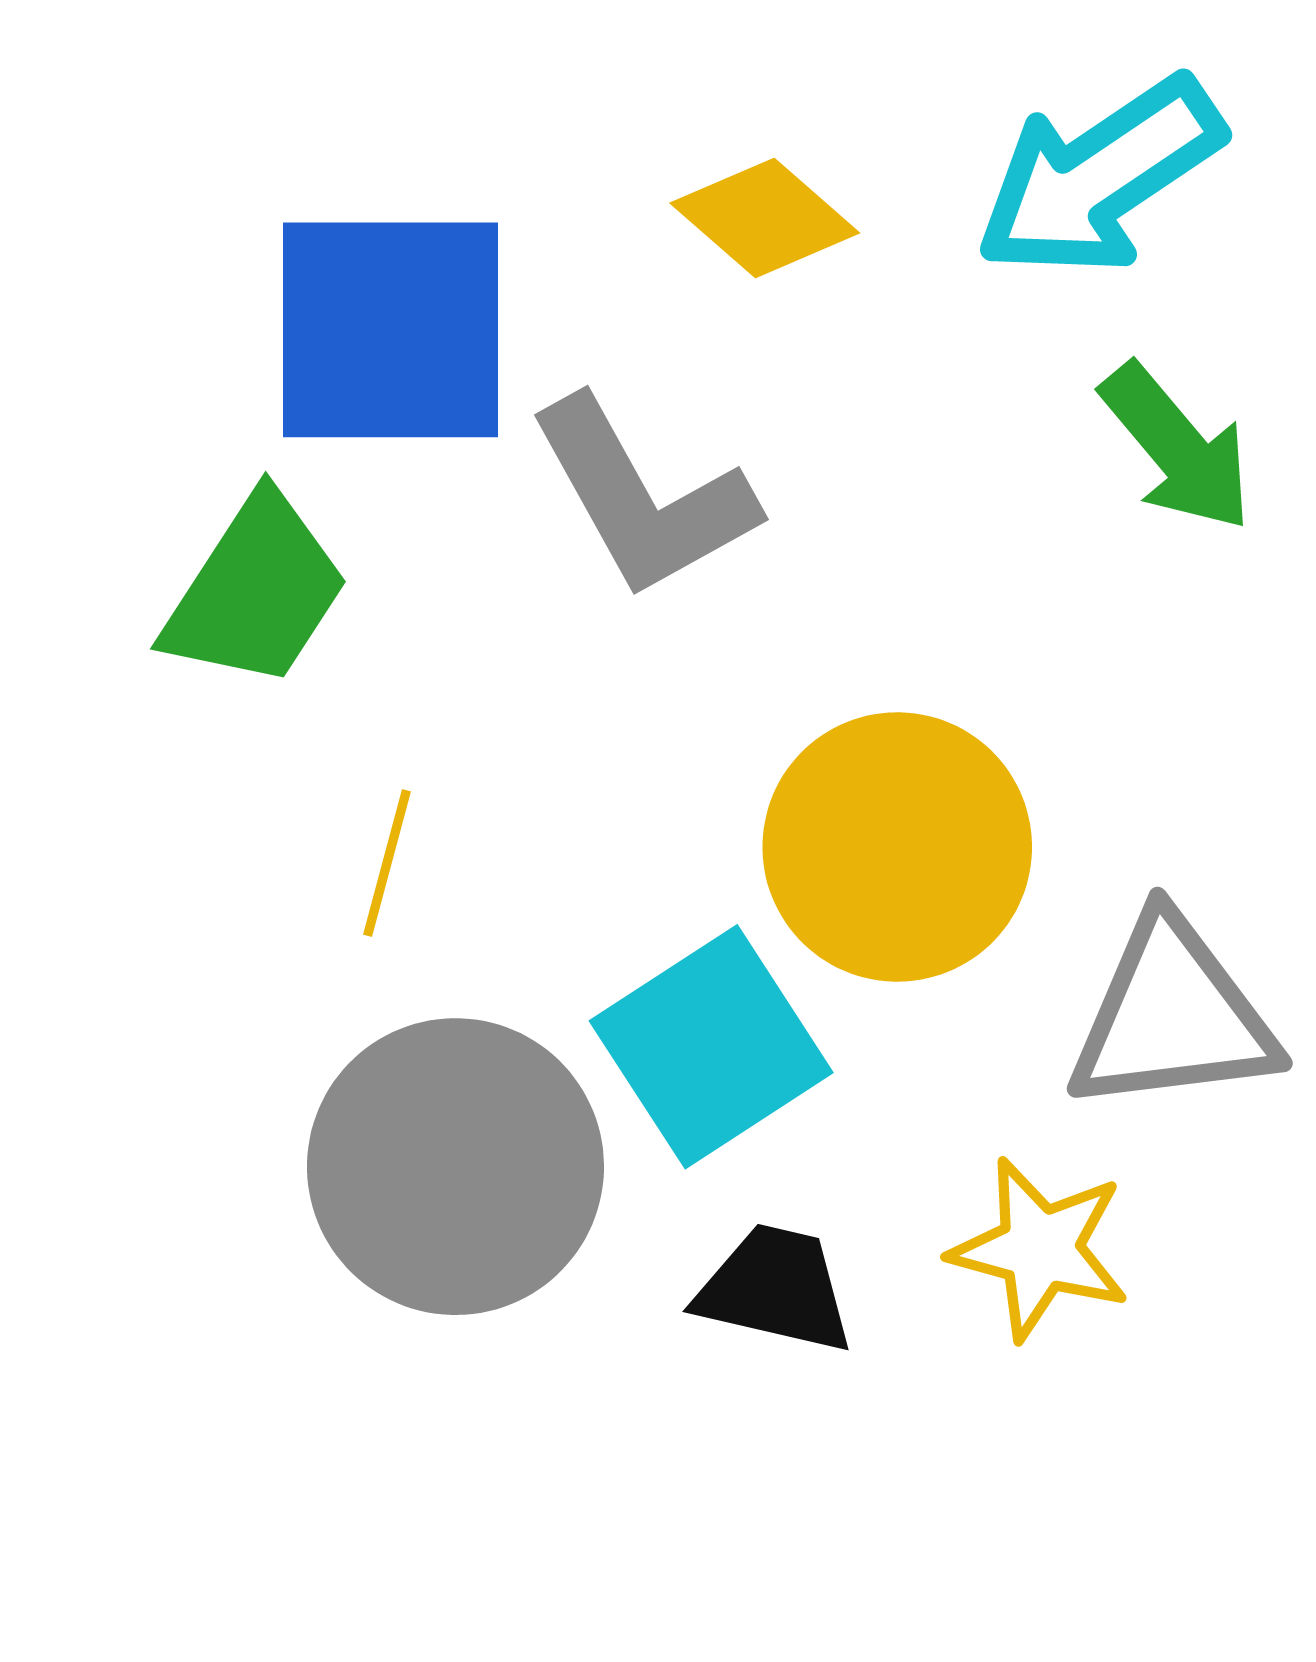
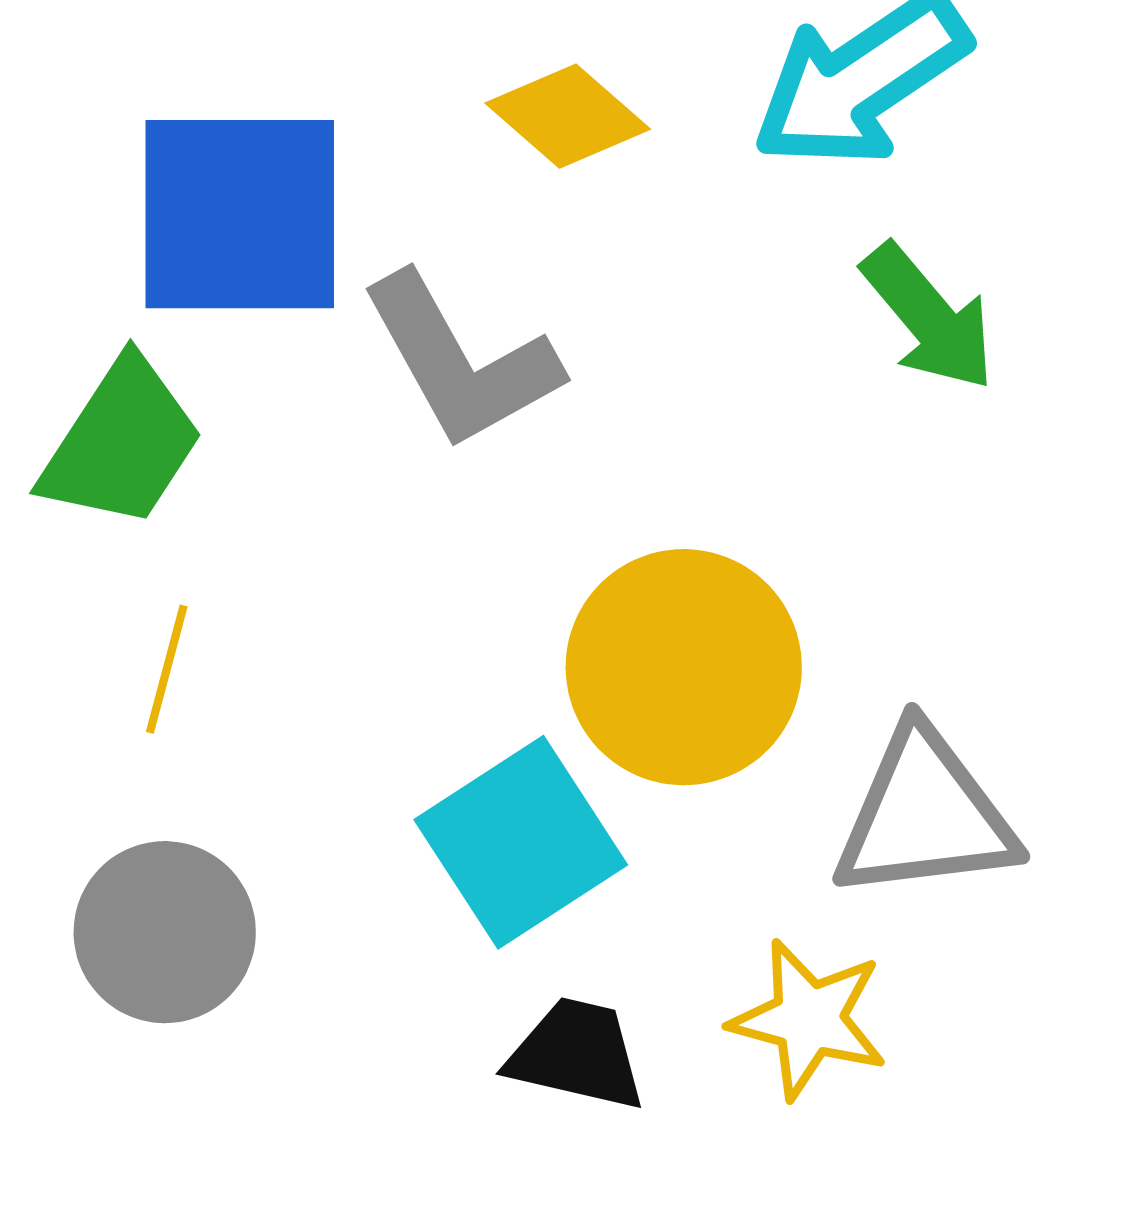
yellow line: (387, 863) -> (167, 669), moved
gray circle: (455, 1167) -> (165, 932), moved, size x0.7

